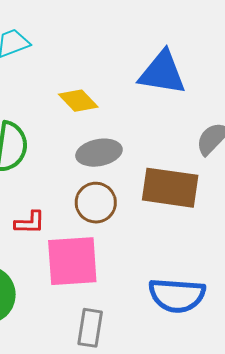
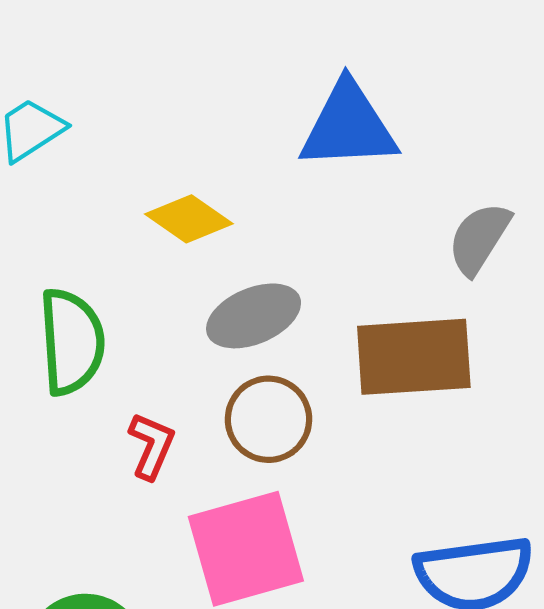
red L-shape: (30, 223) -> (152, 446), moved, turned -56

